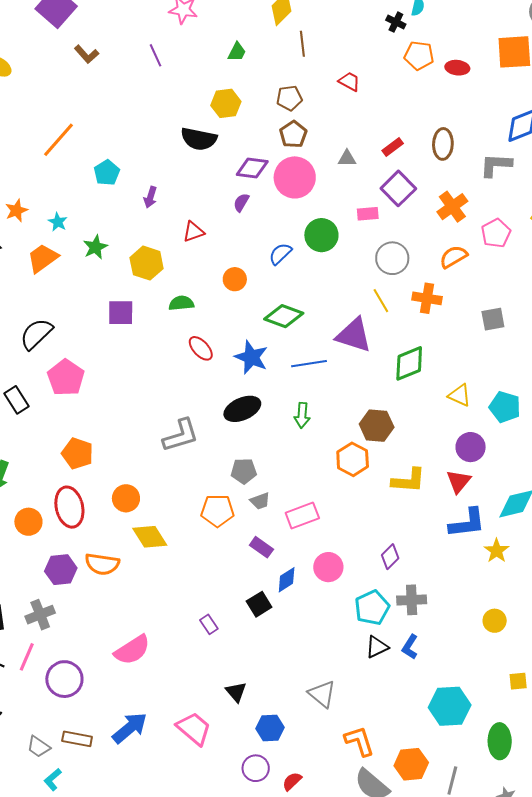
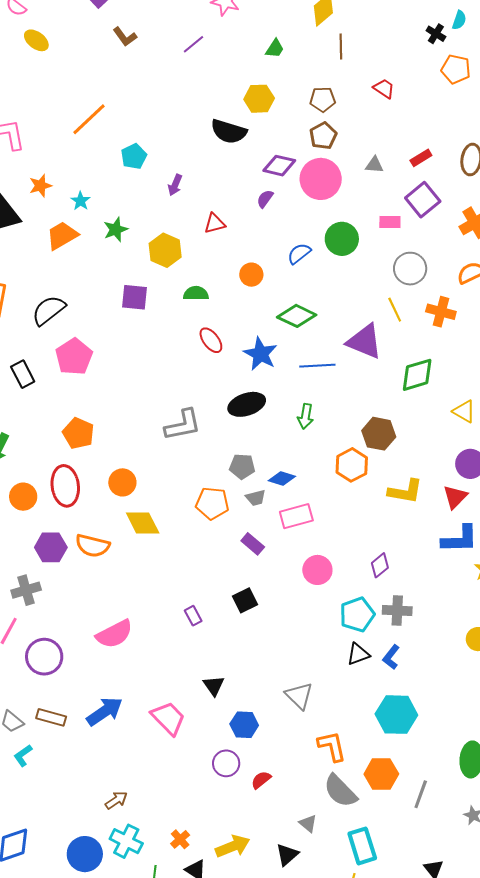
purple line: (156, 55) -> (194, 44), turned 70
blue diamond: (287, 580) -> (282, 479), moved, turned 44
cyan hexagon: (450, 706) -> (396, 715), moved

